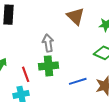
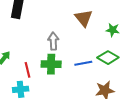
blue line: (78, 81) -> (83, 63), moved

